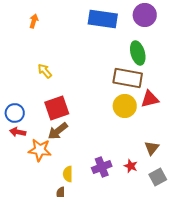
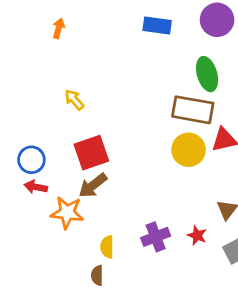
blue rectangle: (103, 19) -> (157, 26), size x0.7

